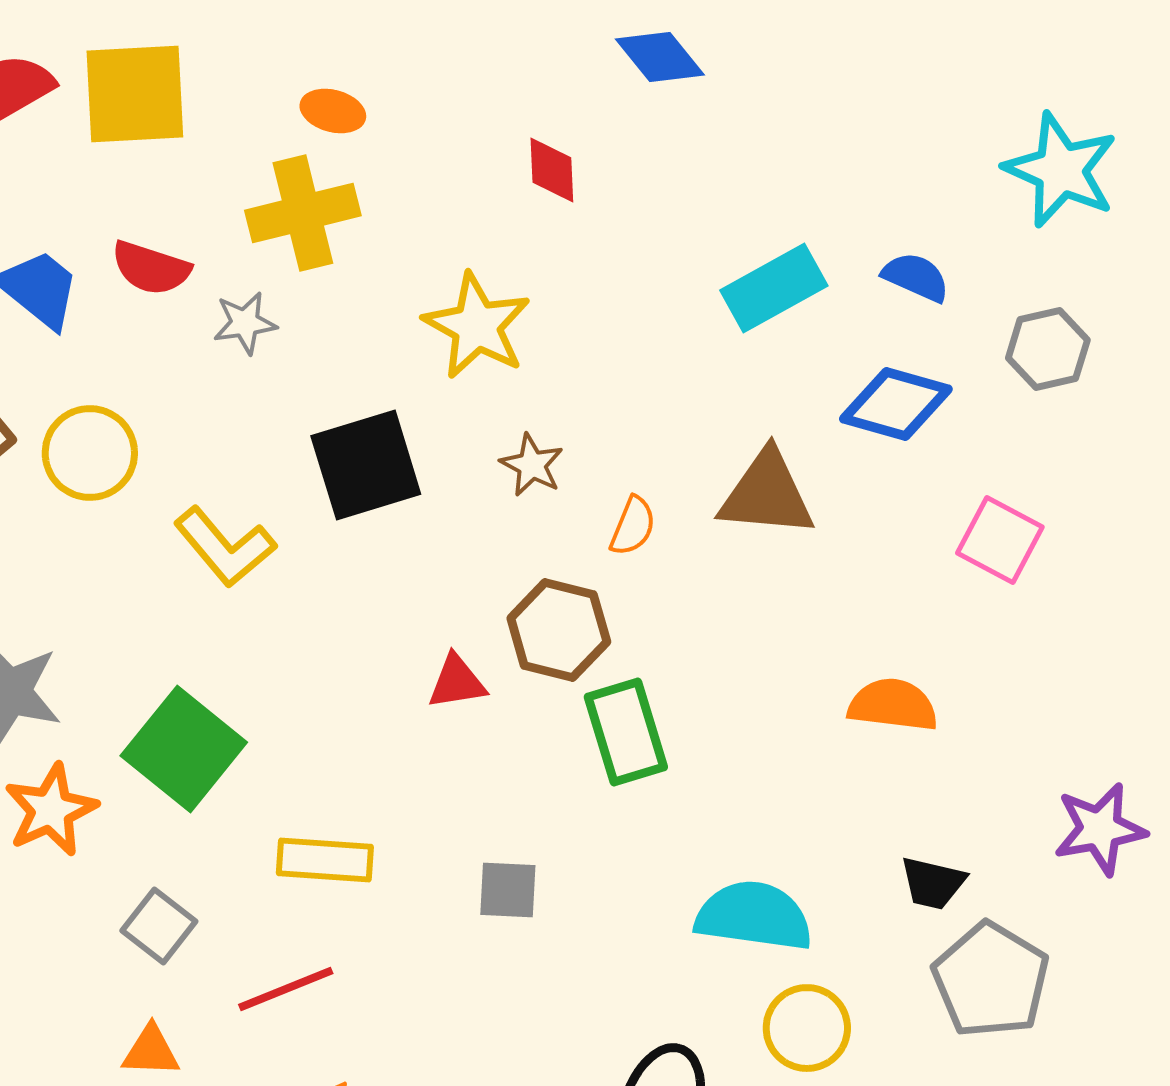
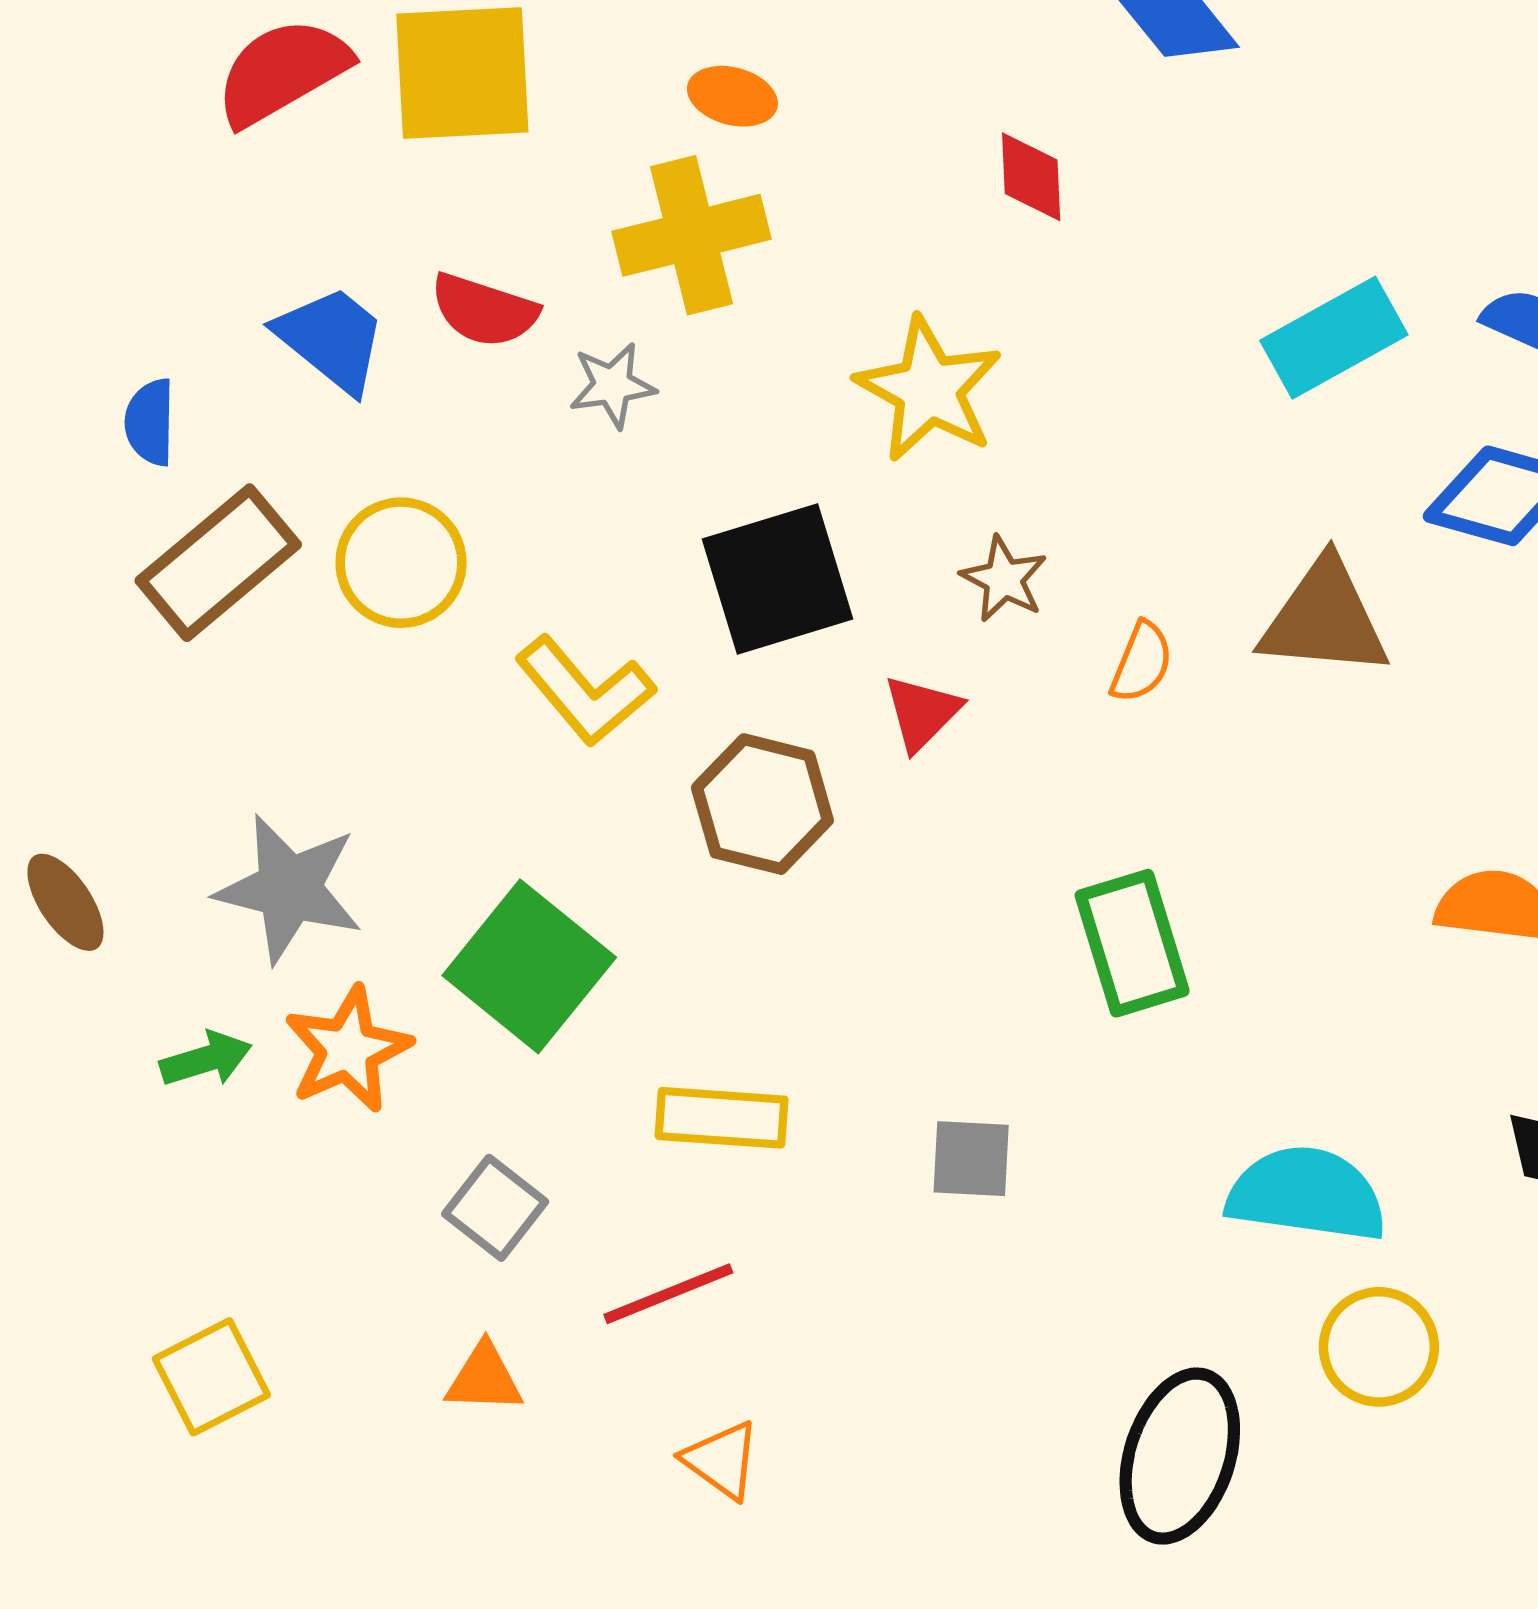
brown hexagon: (559, 630) -> (762, 804), moved
red triangle: (457, 682) -> (922, 713), moved, turned -36

